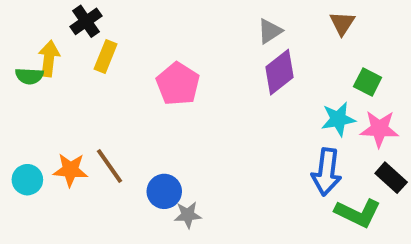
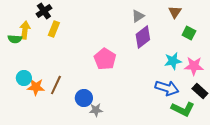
green square: (368, 82) -> (189, 33), moved
pink pentagon: (178, 84) -> (105, 59), moved
brown line: (109, 166) -> (56, 85), turned 60
blue arrow: (327, 172) -> (167, 88), turned -80
cyan circle: (27, 180) -> (24, 78), moved

